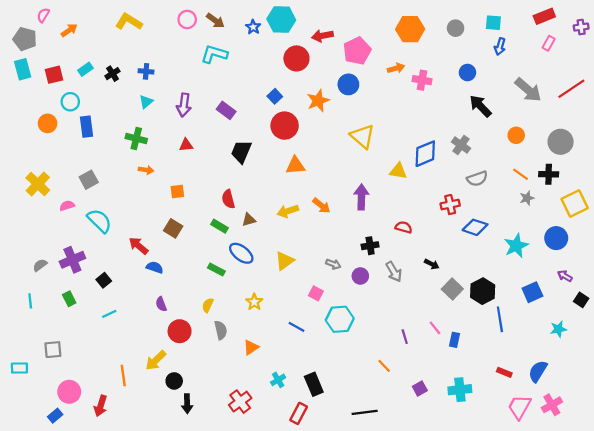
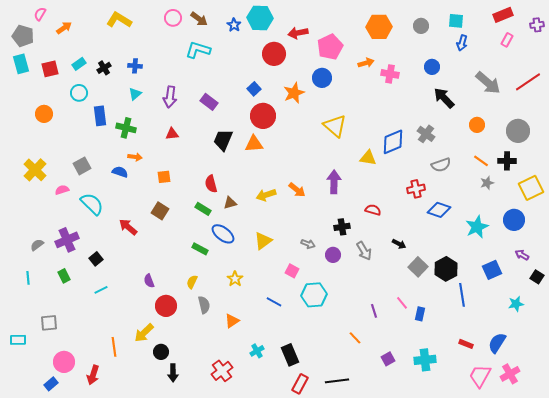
cyan circle: (70, 102) -> (79, 93), moved
blue rectangle: (86, 127) -> (100, 116), moved
orange triangle: (295, 166) -> (254, 144), moved
blue semicircle: (155, 267) -> (120, 172), moved
red rectangle: (299, 413) -> (300, 384), moved

